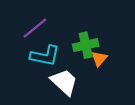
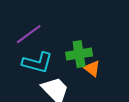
orange triangle: (99, 59) -> (92, 68), turned -36

